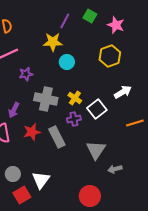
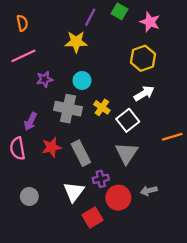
cyan circle: (67, 62) -> (82, 80), moved
white arrow: (123, 92) -> (144, 93), moved
purple cross: (74, 119) -> (101, 179), moved
gray triangle: (96, 150) -> (127, 153), moved
white triangle: (41, 180) -> (74, 192), moved
red square: (22, 195) -> (93, 218), moved
red circle: (90, 196) -> (118, 198), moved

